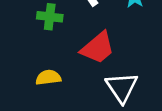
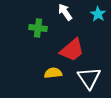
yellow semicircle: (48, 77) -> (53, 73), moved

